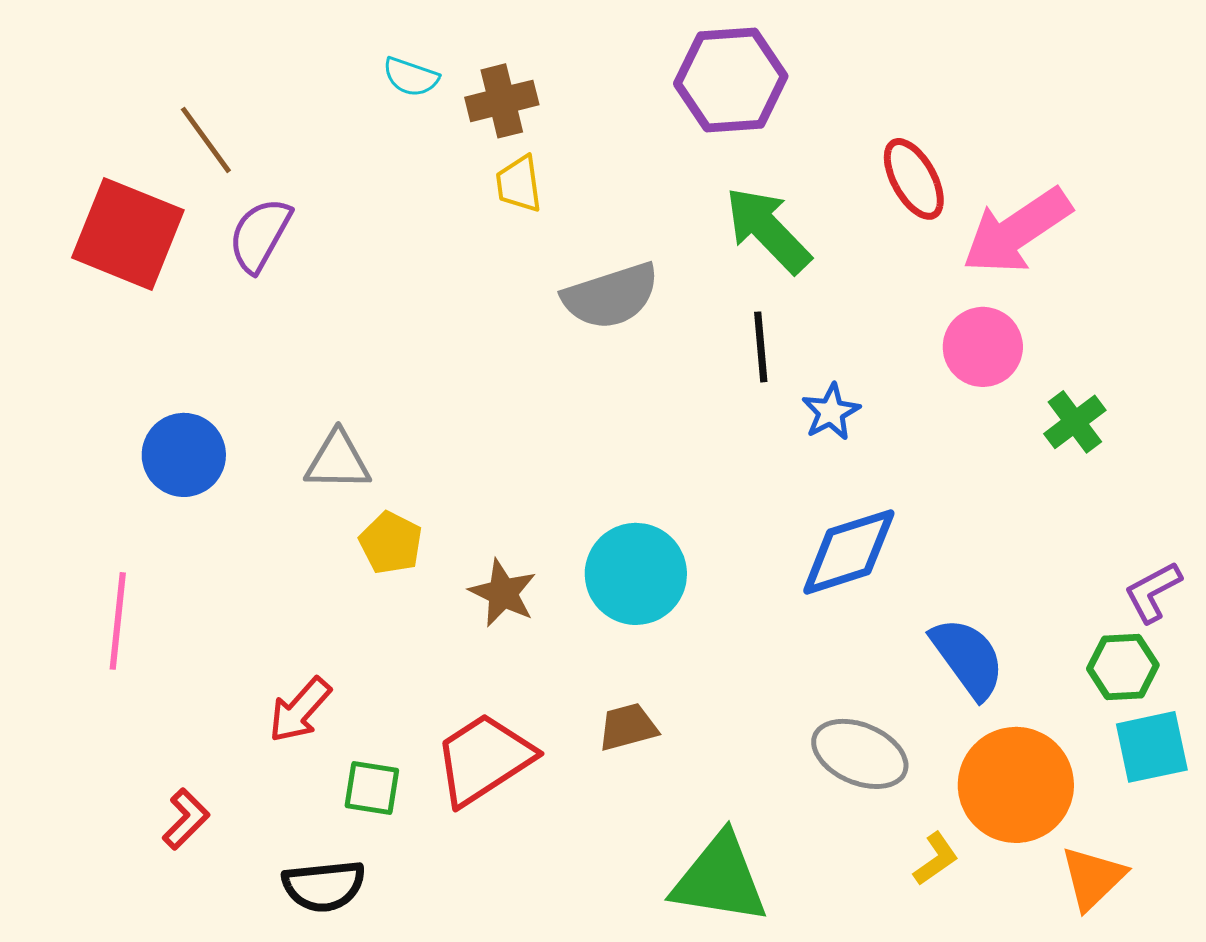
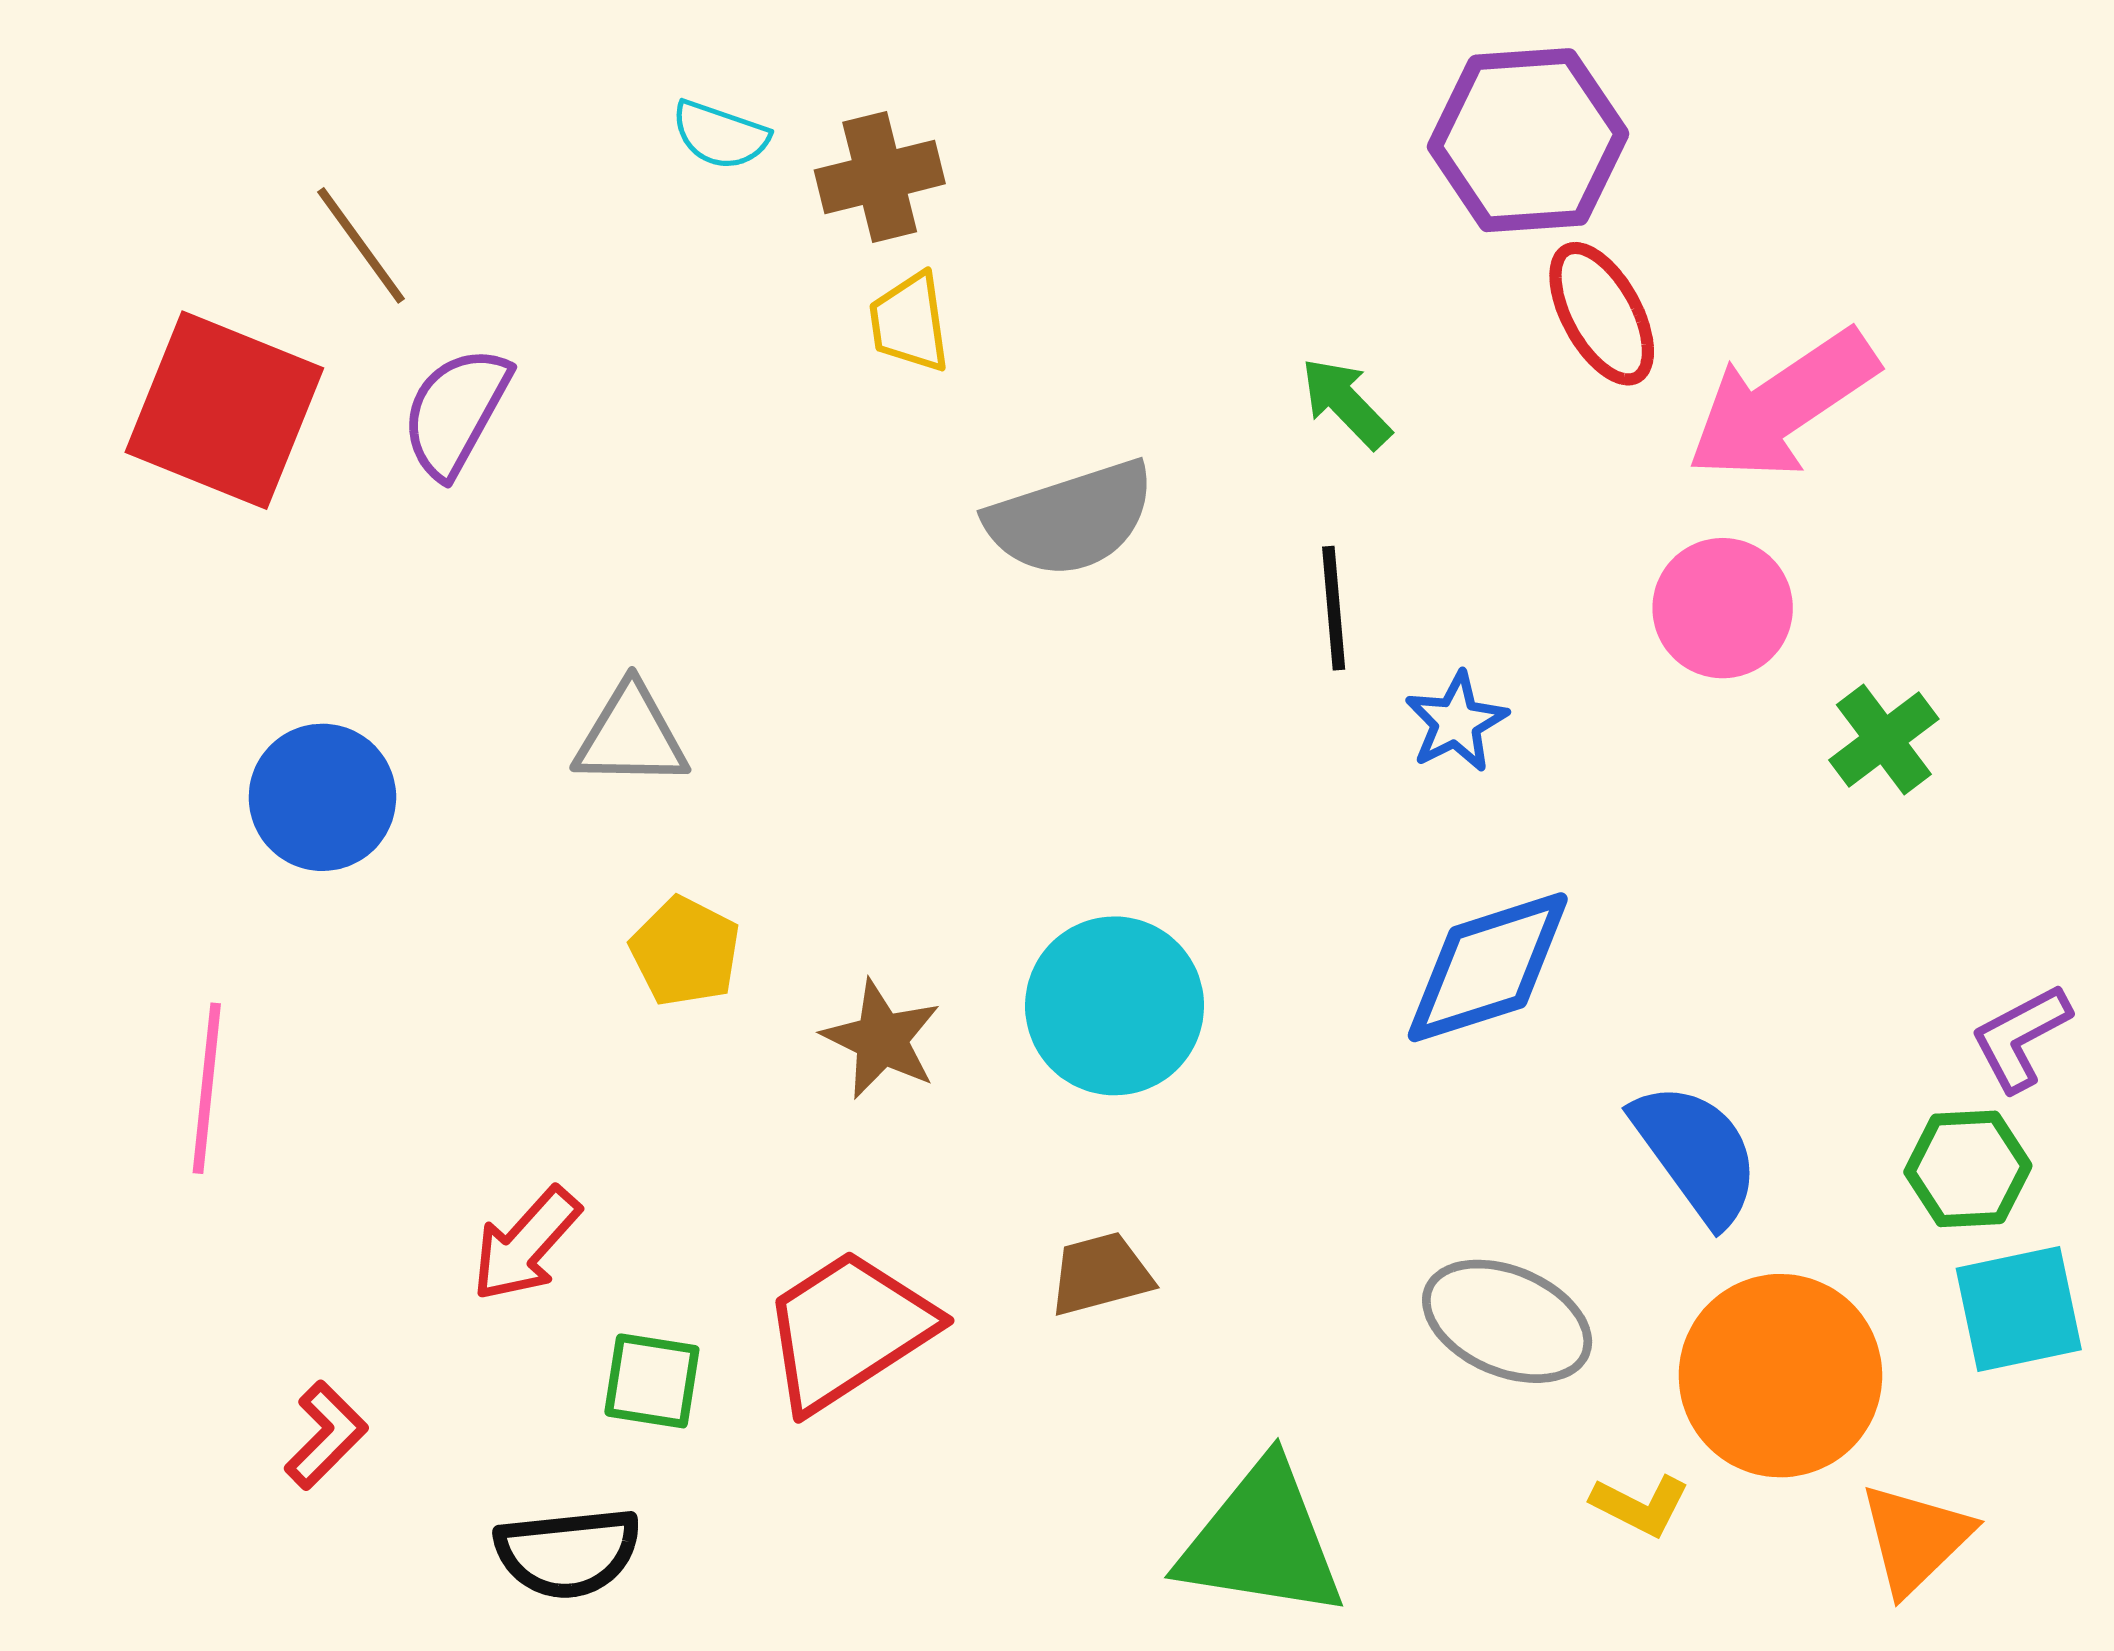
purple hexagon: (731, 80) -> (1528, 140), moved
green arrow: (768, 230) -> (1346, 403), size x0.6
gray triangle: (338, 461) -> (631, 736), moved
yellow L-shape: (936, 859) -> (1640, 1505), turned 62

